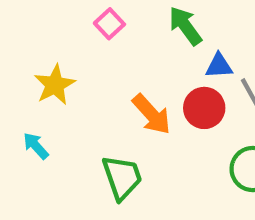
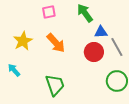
pink square: (109, 24) -> (49, 12), turned 32
orange arrow: (152, 114) -> (56, 43), moved

